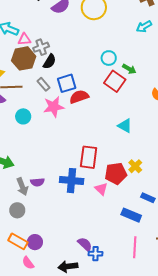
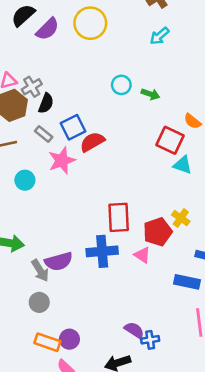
red square: (115, 81) -> (170, 140), moved
cyan triangle: (125, 126) -> (183, 165), moved
purple semicircle: (37, 182) -> (59, 261), size x1.5

